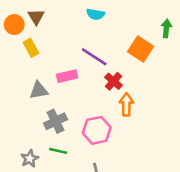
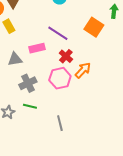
red cross: (114, 81) -> (66, 56), moved
orange arrow: (126, 104) -> (83, 70), turned 42
pink hexagon: (97, 130) -> (60, 78), moved

